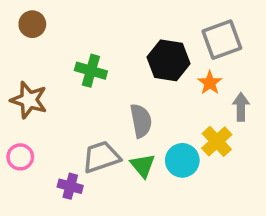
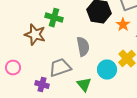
brown star: (29, 100) -> (35, 35), moved
green triangle: (143, 166) -> (84, 85), moved

